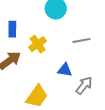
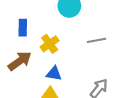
blue triangle: (65, 70) -> (54, 74), moved

